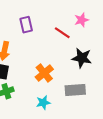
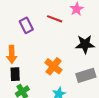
red line: (62, 33) -> (55, 19), moved

